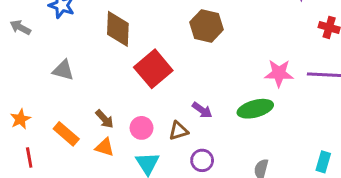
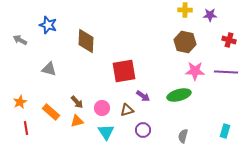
brown hexagon: (207, 26) -> (185, 42), moved
red square: (153, 69) -> (124, 71), moved, turned 30
orange triangle: (105, 147) -> (77, 121), turned -32

